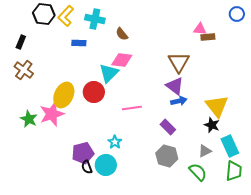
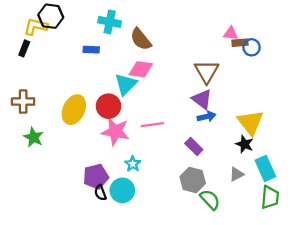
blue circle: (237, 14) -> (252, 47), moved
yellow L-shape: (66, 16) -> (36, 27), moved, turned 60
brown semicircle: (122, 34) -> (141, 39), size x1.5
brown cross: (24, 70) -> (23, 102), moved, turned -36
pink star: (52, 114) -> (115, 132), moved, turned 30
green semicircle: (198, 172) -> (210, 200), moved

